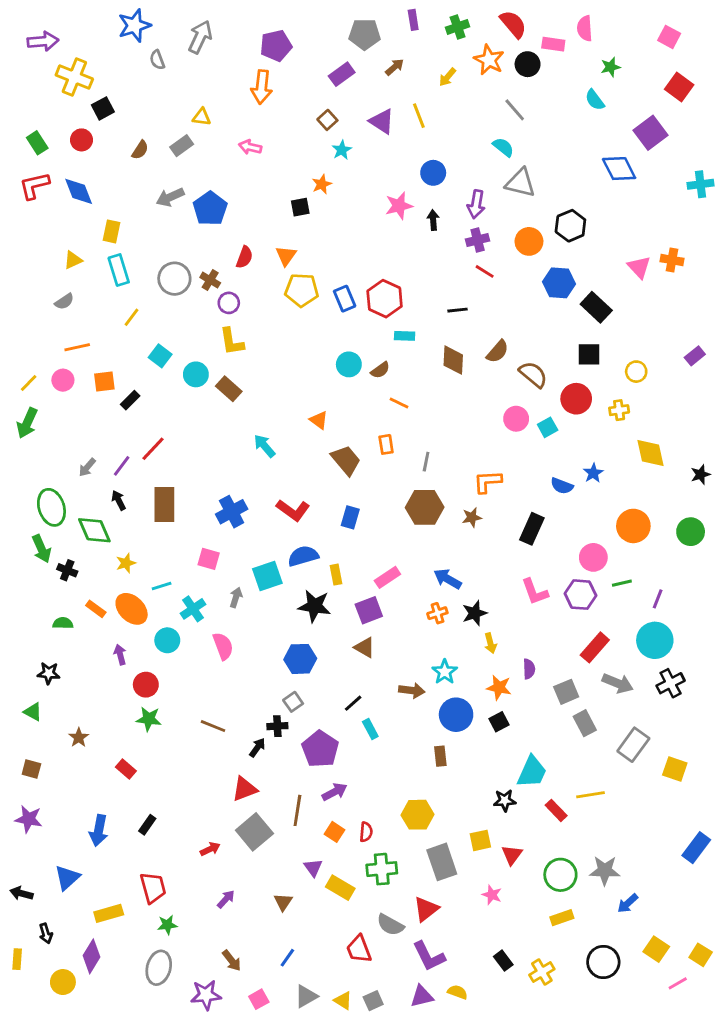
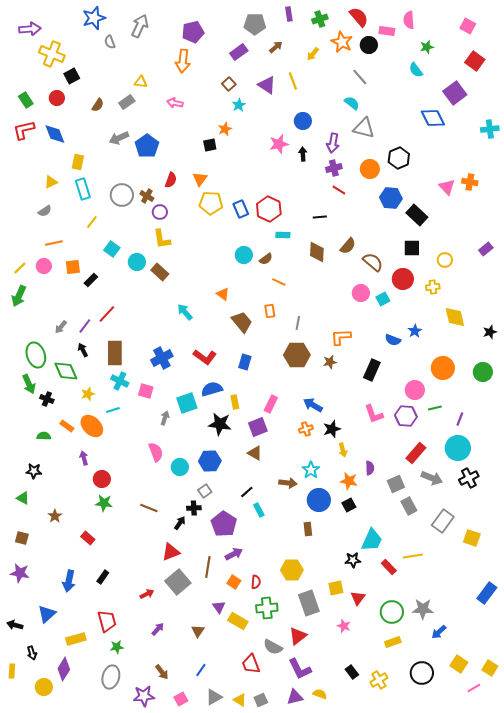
pink rectangle: (387, 577) -> (271, 404), turned -30
cyan cross: (193, 609) -> (120, 381), moved, turned -30
cyan circle: (167, 640) -> (180, 467), moved

